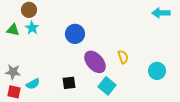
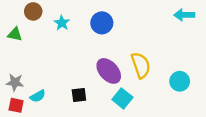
cyan star: (32, 28) -> (62, 23), moved
blue circle: (75, 34) -> (102, 23), moved
yellow semicircle: (123, 57) -> (141, 65), size x1.6

